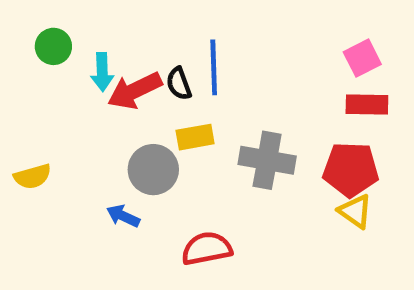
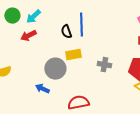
cyan arrow: (102, 72) -> (33, 17), moved, turned 49
red arrow: (135, 91) -> (28, 36), moved, size x0.7
gray cross: (267, 160) -> (104, 65), size x0.6

